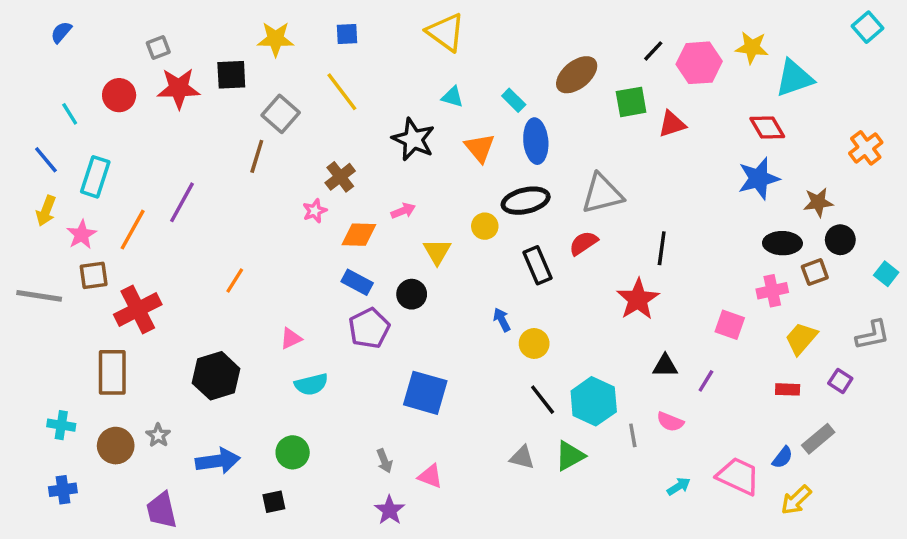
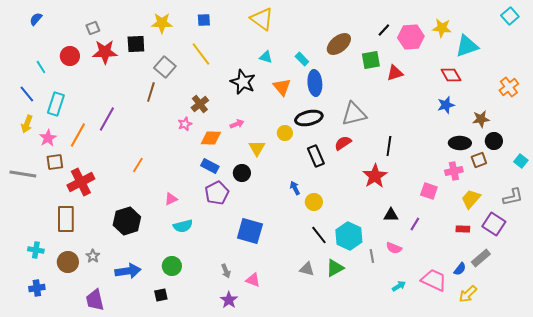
blue star: (759, 178) -> (446, 105), size x0.7
purple square: (840, 381) -> (494, 224), size x1.6

